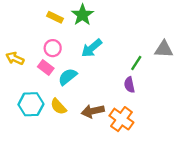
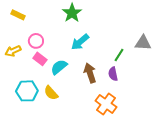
yellow rectangle: (55, 17) -> (18, 15), moved
pink circle: (53, 48) -> (36, 41), moved
yellow arrow: (15, 58) -> (13, 51), turned -49
brown arrow: (93, 111) -> (90, 73), moved, turned 84

